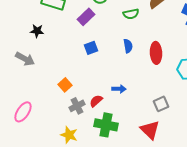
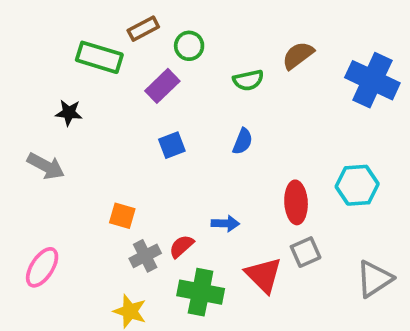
blue semicircle: (128, 46) -> (243, 141), turned 32
red ellipse: (156, 53) -> (296, 202), moved
orange square: (65, 85) -> (122, 216), turned -32
red triangle: (150, 130) -> (264, 275), moved

